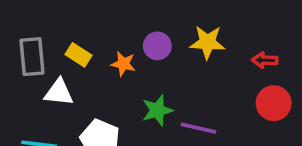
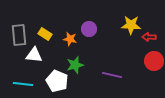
yellow star: (207, 42) -> (131, 25), moved
green star: (157, 110) -> (75, 65), moved

